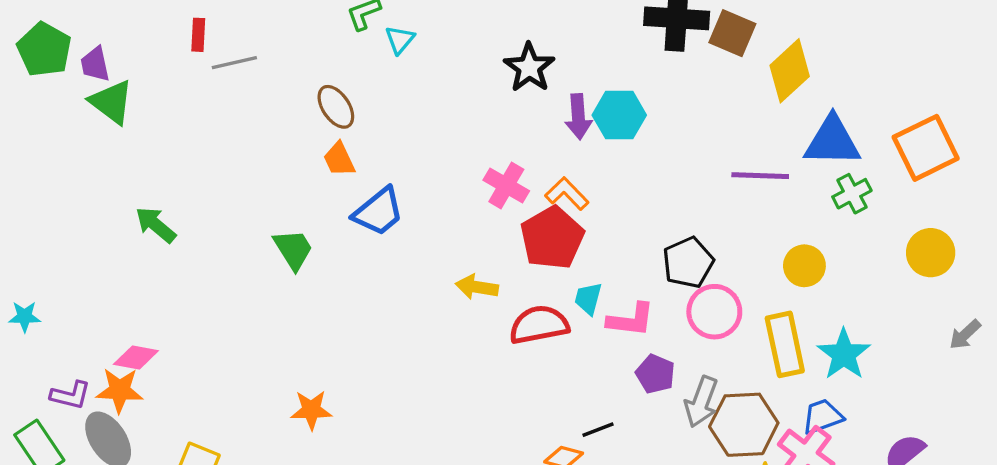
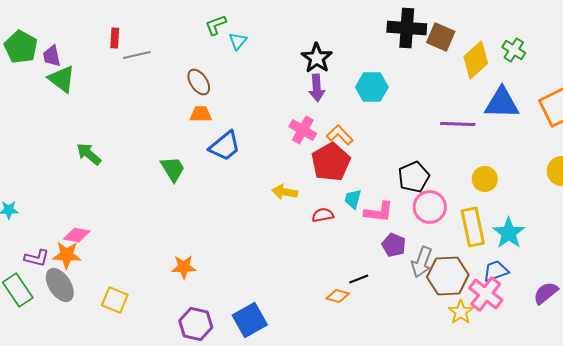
purple arrow: (578, 117) -> (317, 88), moved
orange trapezoid: (339, 159) -> (201, 114), turned 115
green cross: (852, 194) -> (514, 50), moved, turned -30
red semicircle: (539, 325) -> (323, 215), size x0.6

